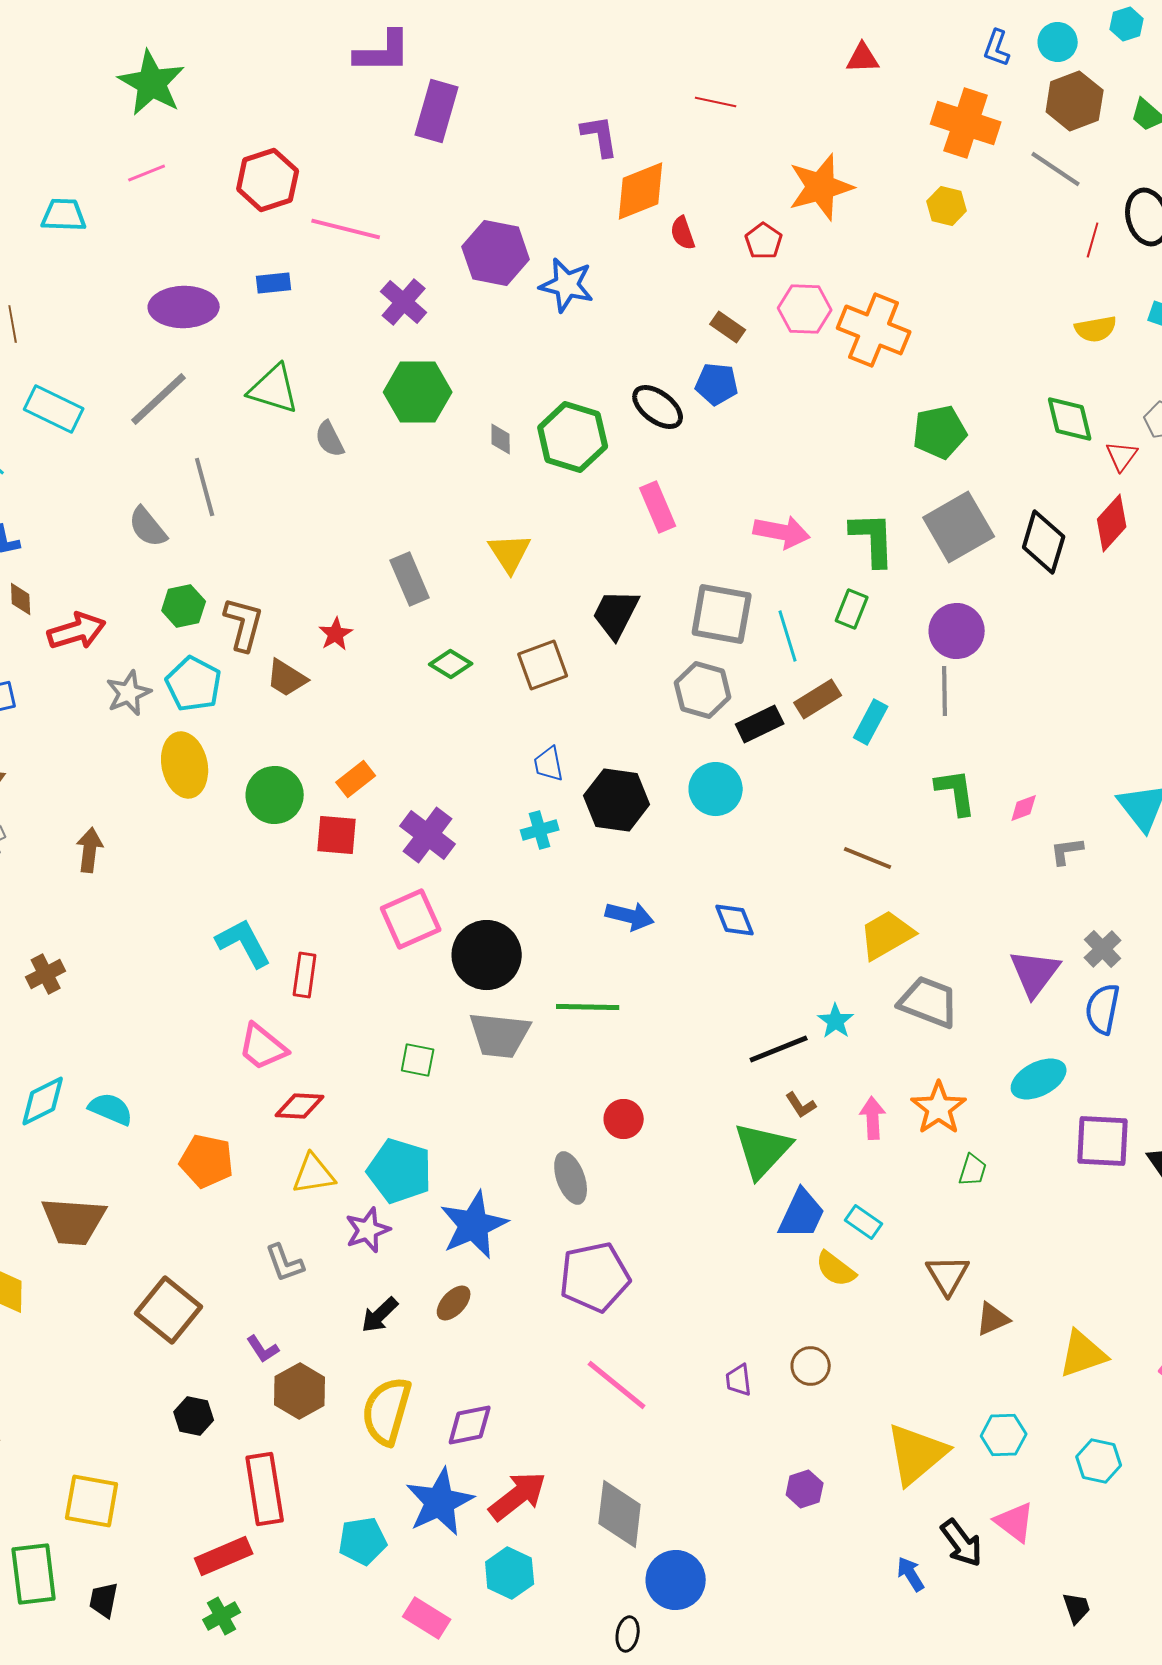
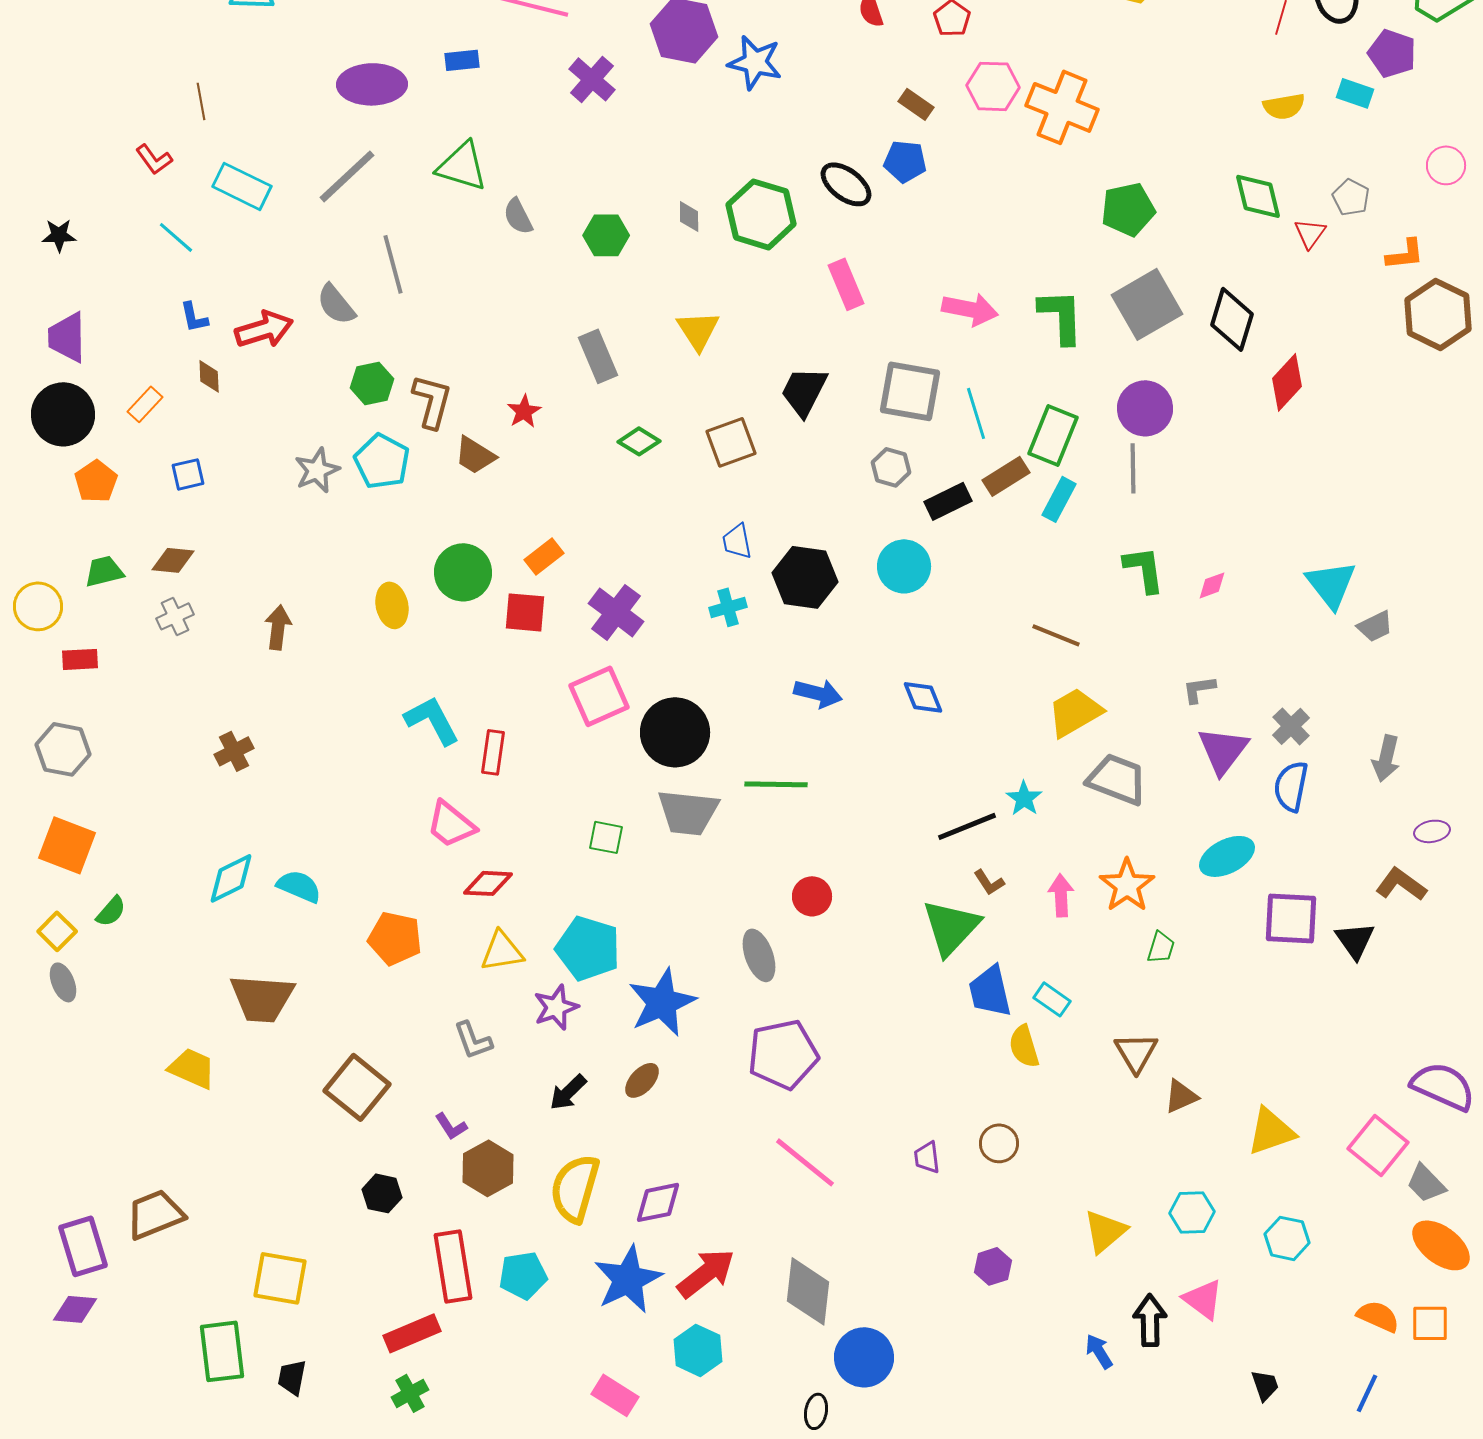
green hexagon: (418, 392) -> (606, 235), moved, size x0.7
red diamond: (1112, 523) -> (1287, 382), moved
green rectangle: (852, 609) -> (1053, 435), moved, size x1.5
red arrow: (77, 631) -> (264, 329), moved
gray hexagon: (703, 690) -> (891, 467), size x0.7
yellow ellipse: (185, 765) -> (392, 605), moved, size x0.7
gray L-shape: (1067, 851) -> (1199, 689), moved
blue trapezoid: (802, 1214) -> (990, 991), turned 142
yellow semicircle: (836, 1269) -> (1024, 1046), turned 36
yellow triangle: (917, 1454) -> (1105, 1231), size x0.7
cyan pentagon: (363, 1541) -> (523, 1275), moved
black arrow: (962, 1543) -> (1150, 1320), turned -144

